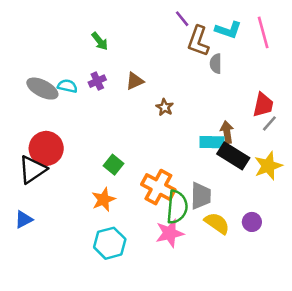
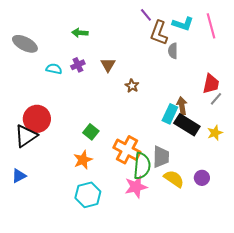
green arrow: (100, 41) -> (80, 33), turned 133
brown triangle: (135, 81) -> (108, 65), turned -35
gray ellipse: (42, 89) -> (25, 44), moved
cyan rectangle: (212, 142) -> (170, 114), turned -66
yellow star: (268, 166) -> (215, 133), size x0.7

